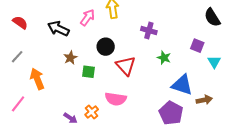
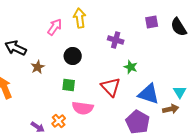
black arrow: (58, 29) -> (16, 48), moved
purple square: (197, 46) -> (152, 22), moved, turned -32
cyan triangle: (214, 62) -> (180, 92), moved
red triangle: (126, 66) -> (111, 87), moved
green square: (89, 72) -> (69, 85), moved

